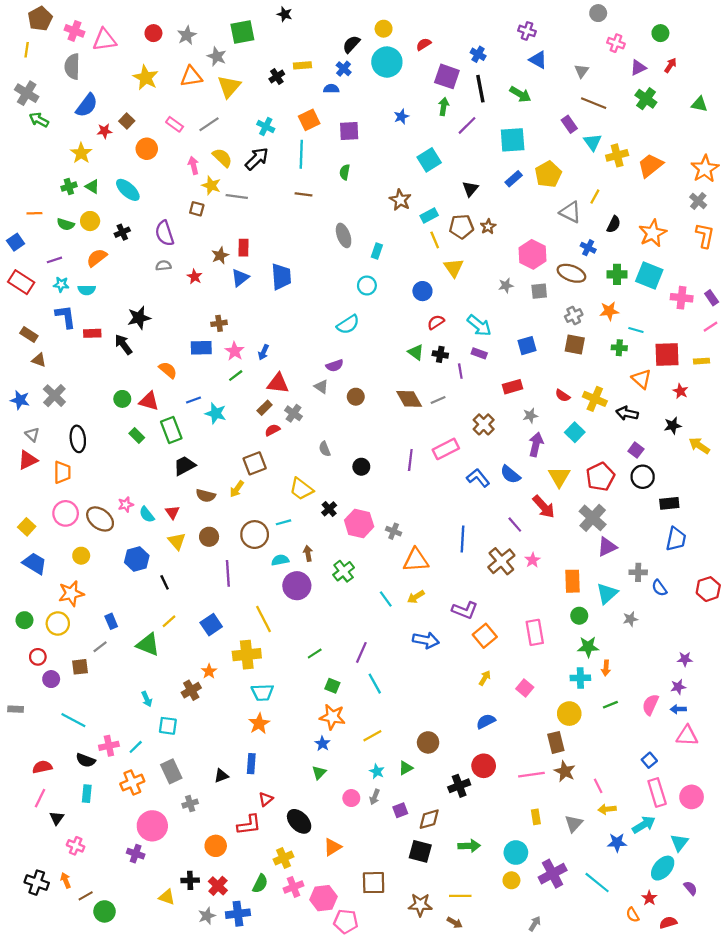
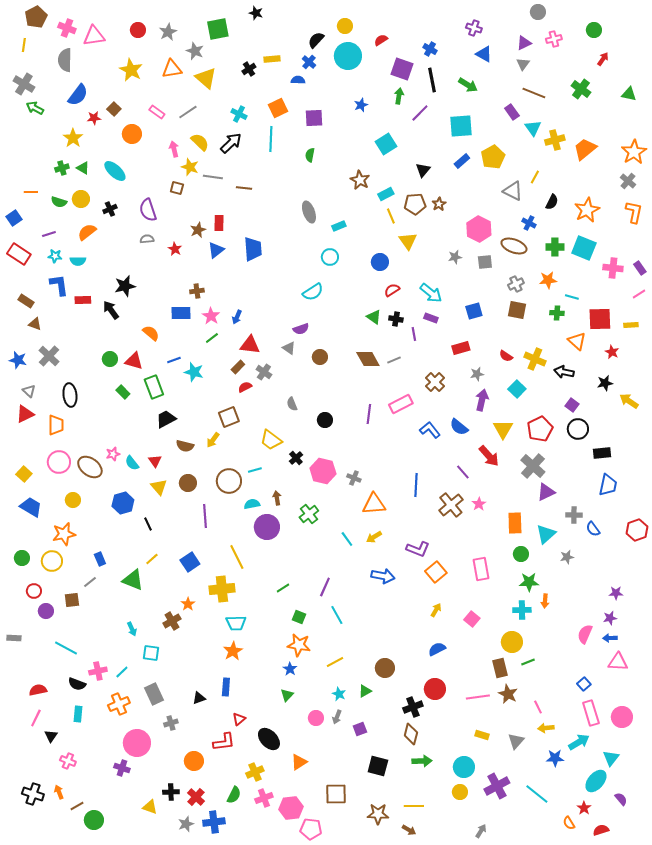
pink cross: (616, 43) -> (554, 39), turned -35
purple triangle: (638, 68) -> (524, 43), moved
yellow triangle: (229, 86) -> (206, 78), turned -30
brown line: (304, 194) -> (244, 188), moved
cyan rectangle: (377, 251) -> (339, 226), turned 48
green line: (610, 705) -> (528, 662), moved
yellow rectangle: (536, 817) -> (482, 735), turned -64
brown diamond: (429, 819) -> (411, 734), moved, turned -60

